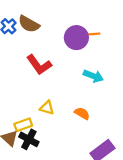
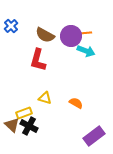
brown semicircle: (29, 24) -> (45, 35), moved
red L-shape: (39, 65) -> (38, 60), turned 50
cyan arrow: (93, 76) -> (86, 51), moved

